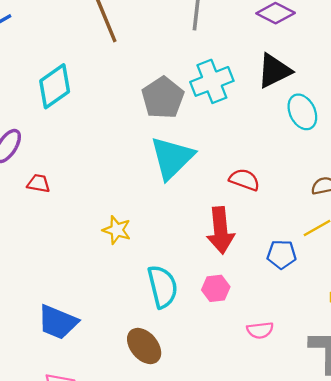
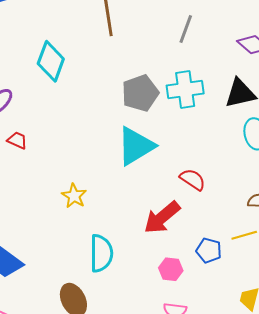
cyan diamond: (55, 86) -> (51, 61), turned -48
red arrow: (220, 230) -> (162, 217), turned 42
pink hexagon: (216, 288) -> (171, 269), moved

